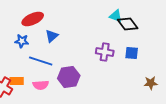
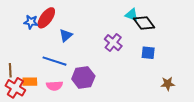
red ellipse: (33, 19) -> (46, 18), turned -30
blue star: (22, 41) -> (31, 22), moved
purple cross: (105, 52) -> (113, 43), moved, turned 30

